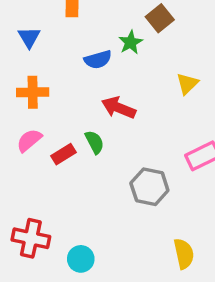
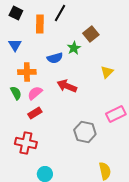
orange cross: (33, 92) -> (27, 72), moved
pink semicircle: (29, 140) -> (35, 93), moved
green semicircle: (94, 142) -> (16, 93), moved
red cross: (31, 238) -> (26, 143), moved

